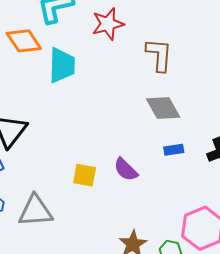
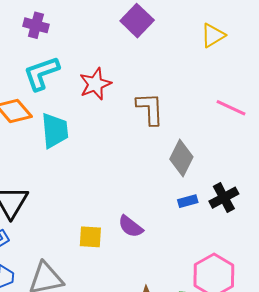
gray diamond: (163, 108) -> (181, 158), moved, turned 63
blue rectangle: (174, 150) -> (188, 201), moved

